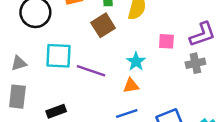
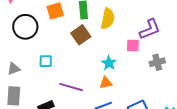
purple L-shape: (202, 34) -> (150, 29), moved
cyan square: (59, 56) -> (46, 61), size x0.6
purple line: (91, 71) -> (71, 87), moved

